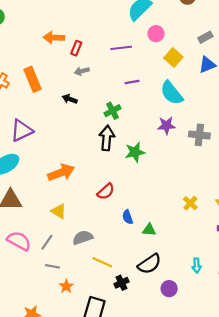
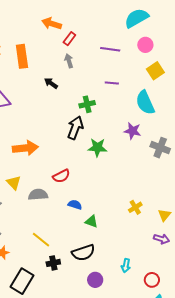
gray arrow: (82, 71) -> (69, 61), turned 72
blue semicircle: (128, 217) -> (75, 205), turned 112
gray semicircle: (83, 238) -> (38, 195), moved

